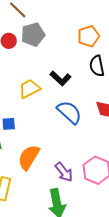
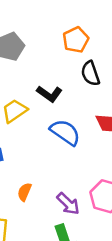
orange semicircle: (29, 157) -> (24, 192), size x0.6

